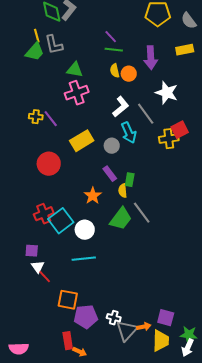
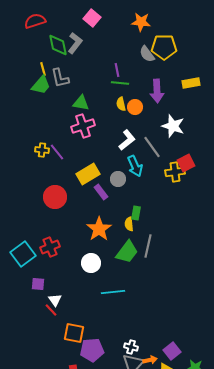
gray semicircle: (189, 21) -> (147, 54), moved
purple line: (111, 37) -> (117, 70), turned 32
purple rectangle: (110, 174) -> (101, 192), moved
orange star: (93, 196) -> (99, 229), size x1.4
gray line: (142, 213) -> (148, 246), turned 50
cyan square: (61, 221) -> (23, 254), moved
cyan line: (84, 259) -> (113, 292), moved
white triangle: (38, 267) -> (55, 300), moved
white cross: (114, 318) -> (131, 347), moved
purple square: (166, 318) -> (172, 351), turned 36

